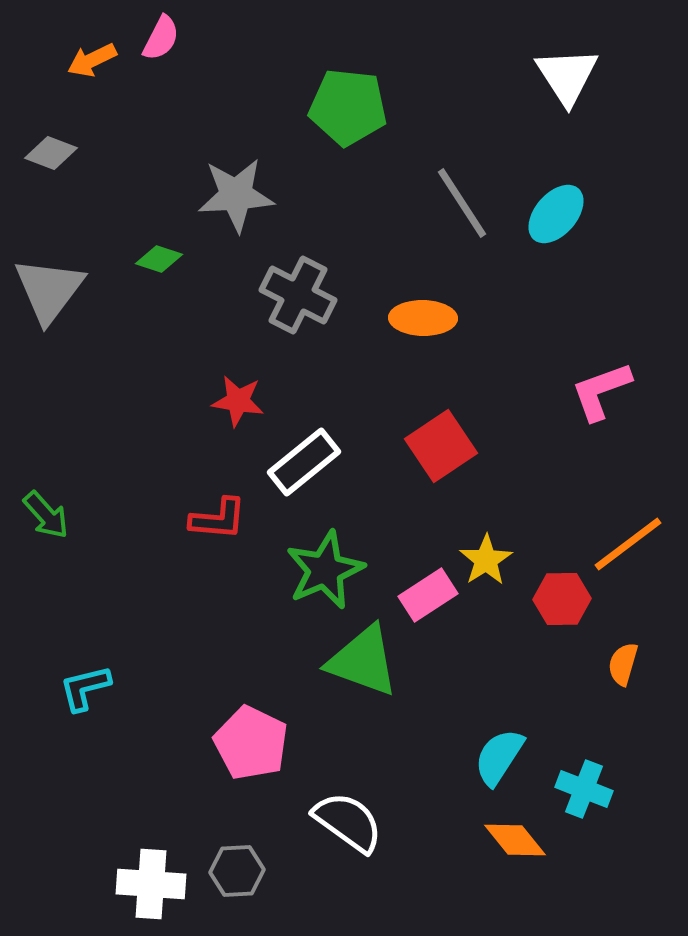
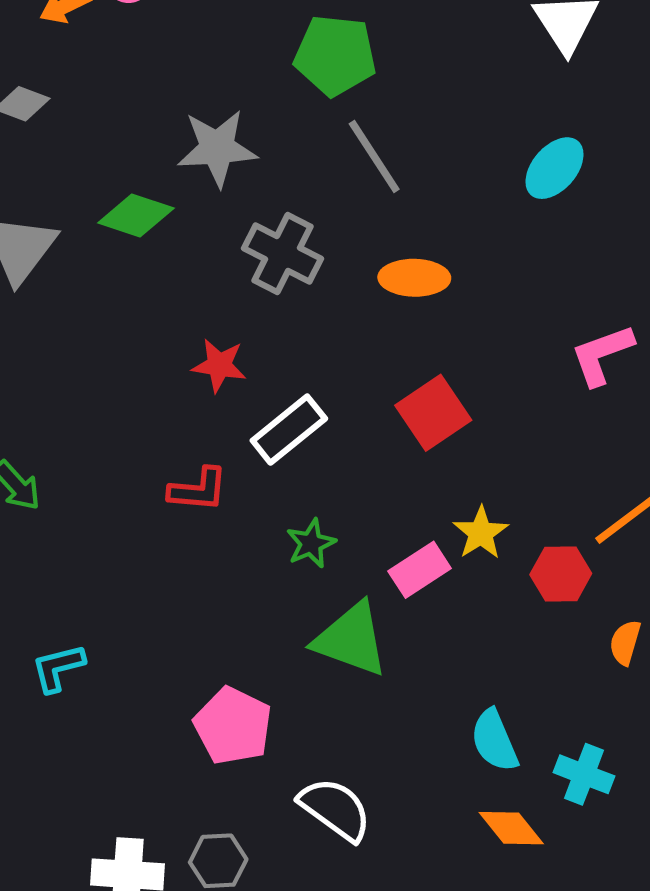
gray line: (462, 203) -> (374, 157), moved
green diamond: (159, 259) -> (136, 216), size x1.5
green star: (325, 570) -> (311, 543), size x0.6
cyan semicircle: (499, 757) -> (494, 741), turned -56

